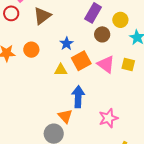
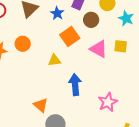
blue star: (67, 44) -> (57, 13), moved
orange square: (81, 61) -> (70, 37), moved
orange triangle: (65, 116) -> (41, 105), moved

